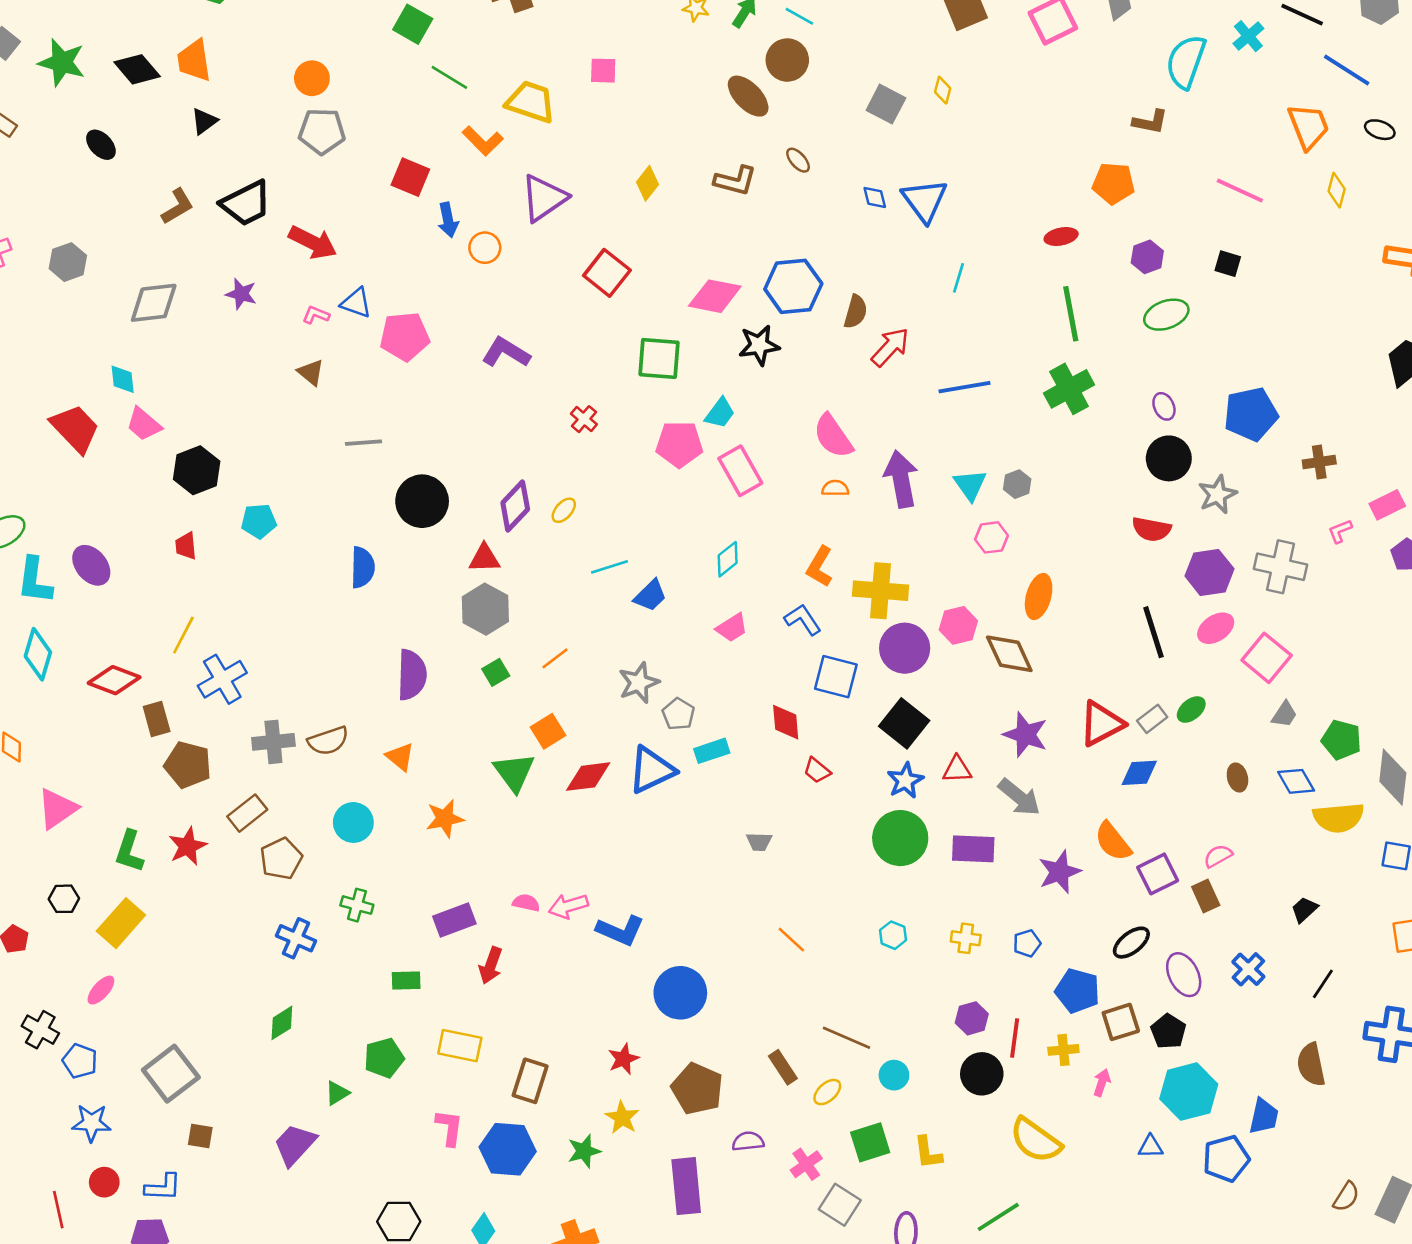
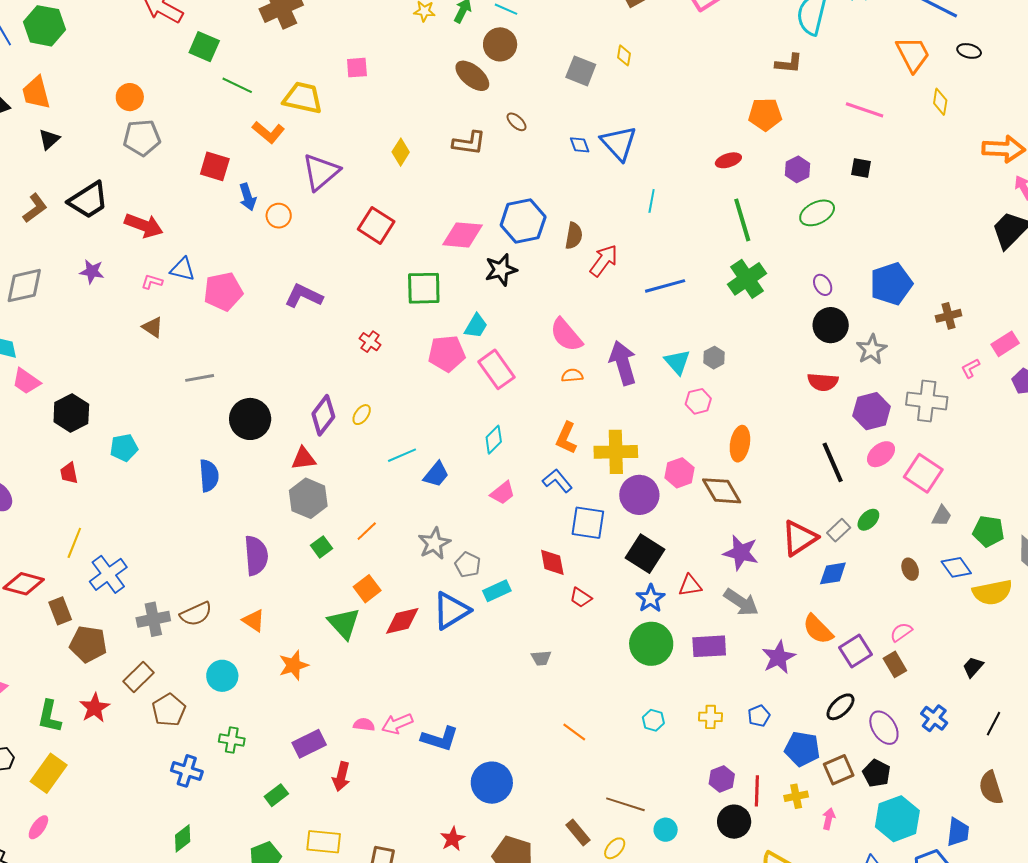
green rectangle: (406, 981) -> (276, 795), turned -30

